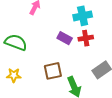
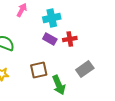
cyan cross: (83, 16) -> (52, 18), moved

